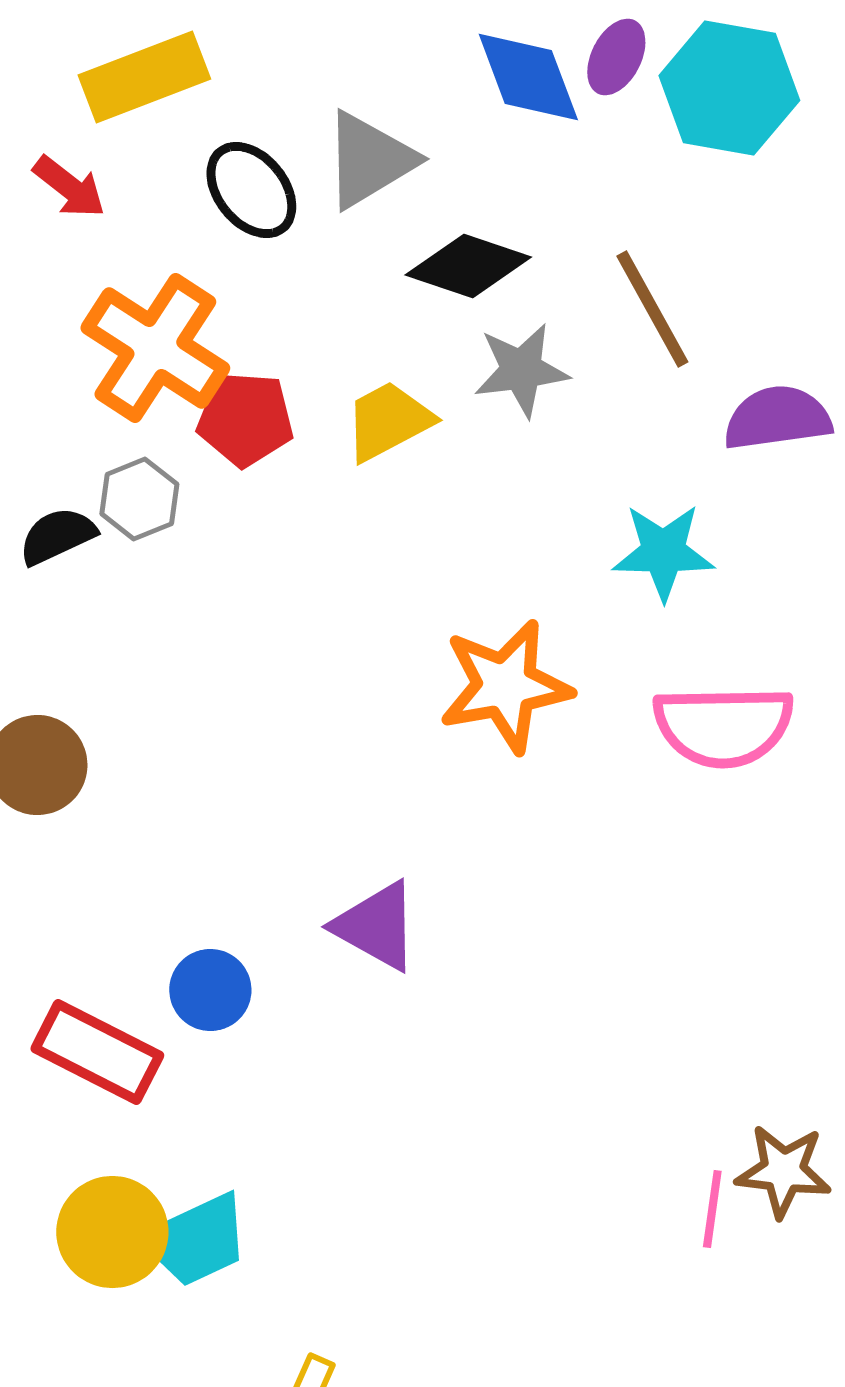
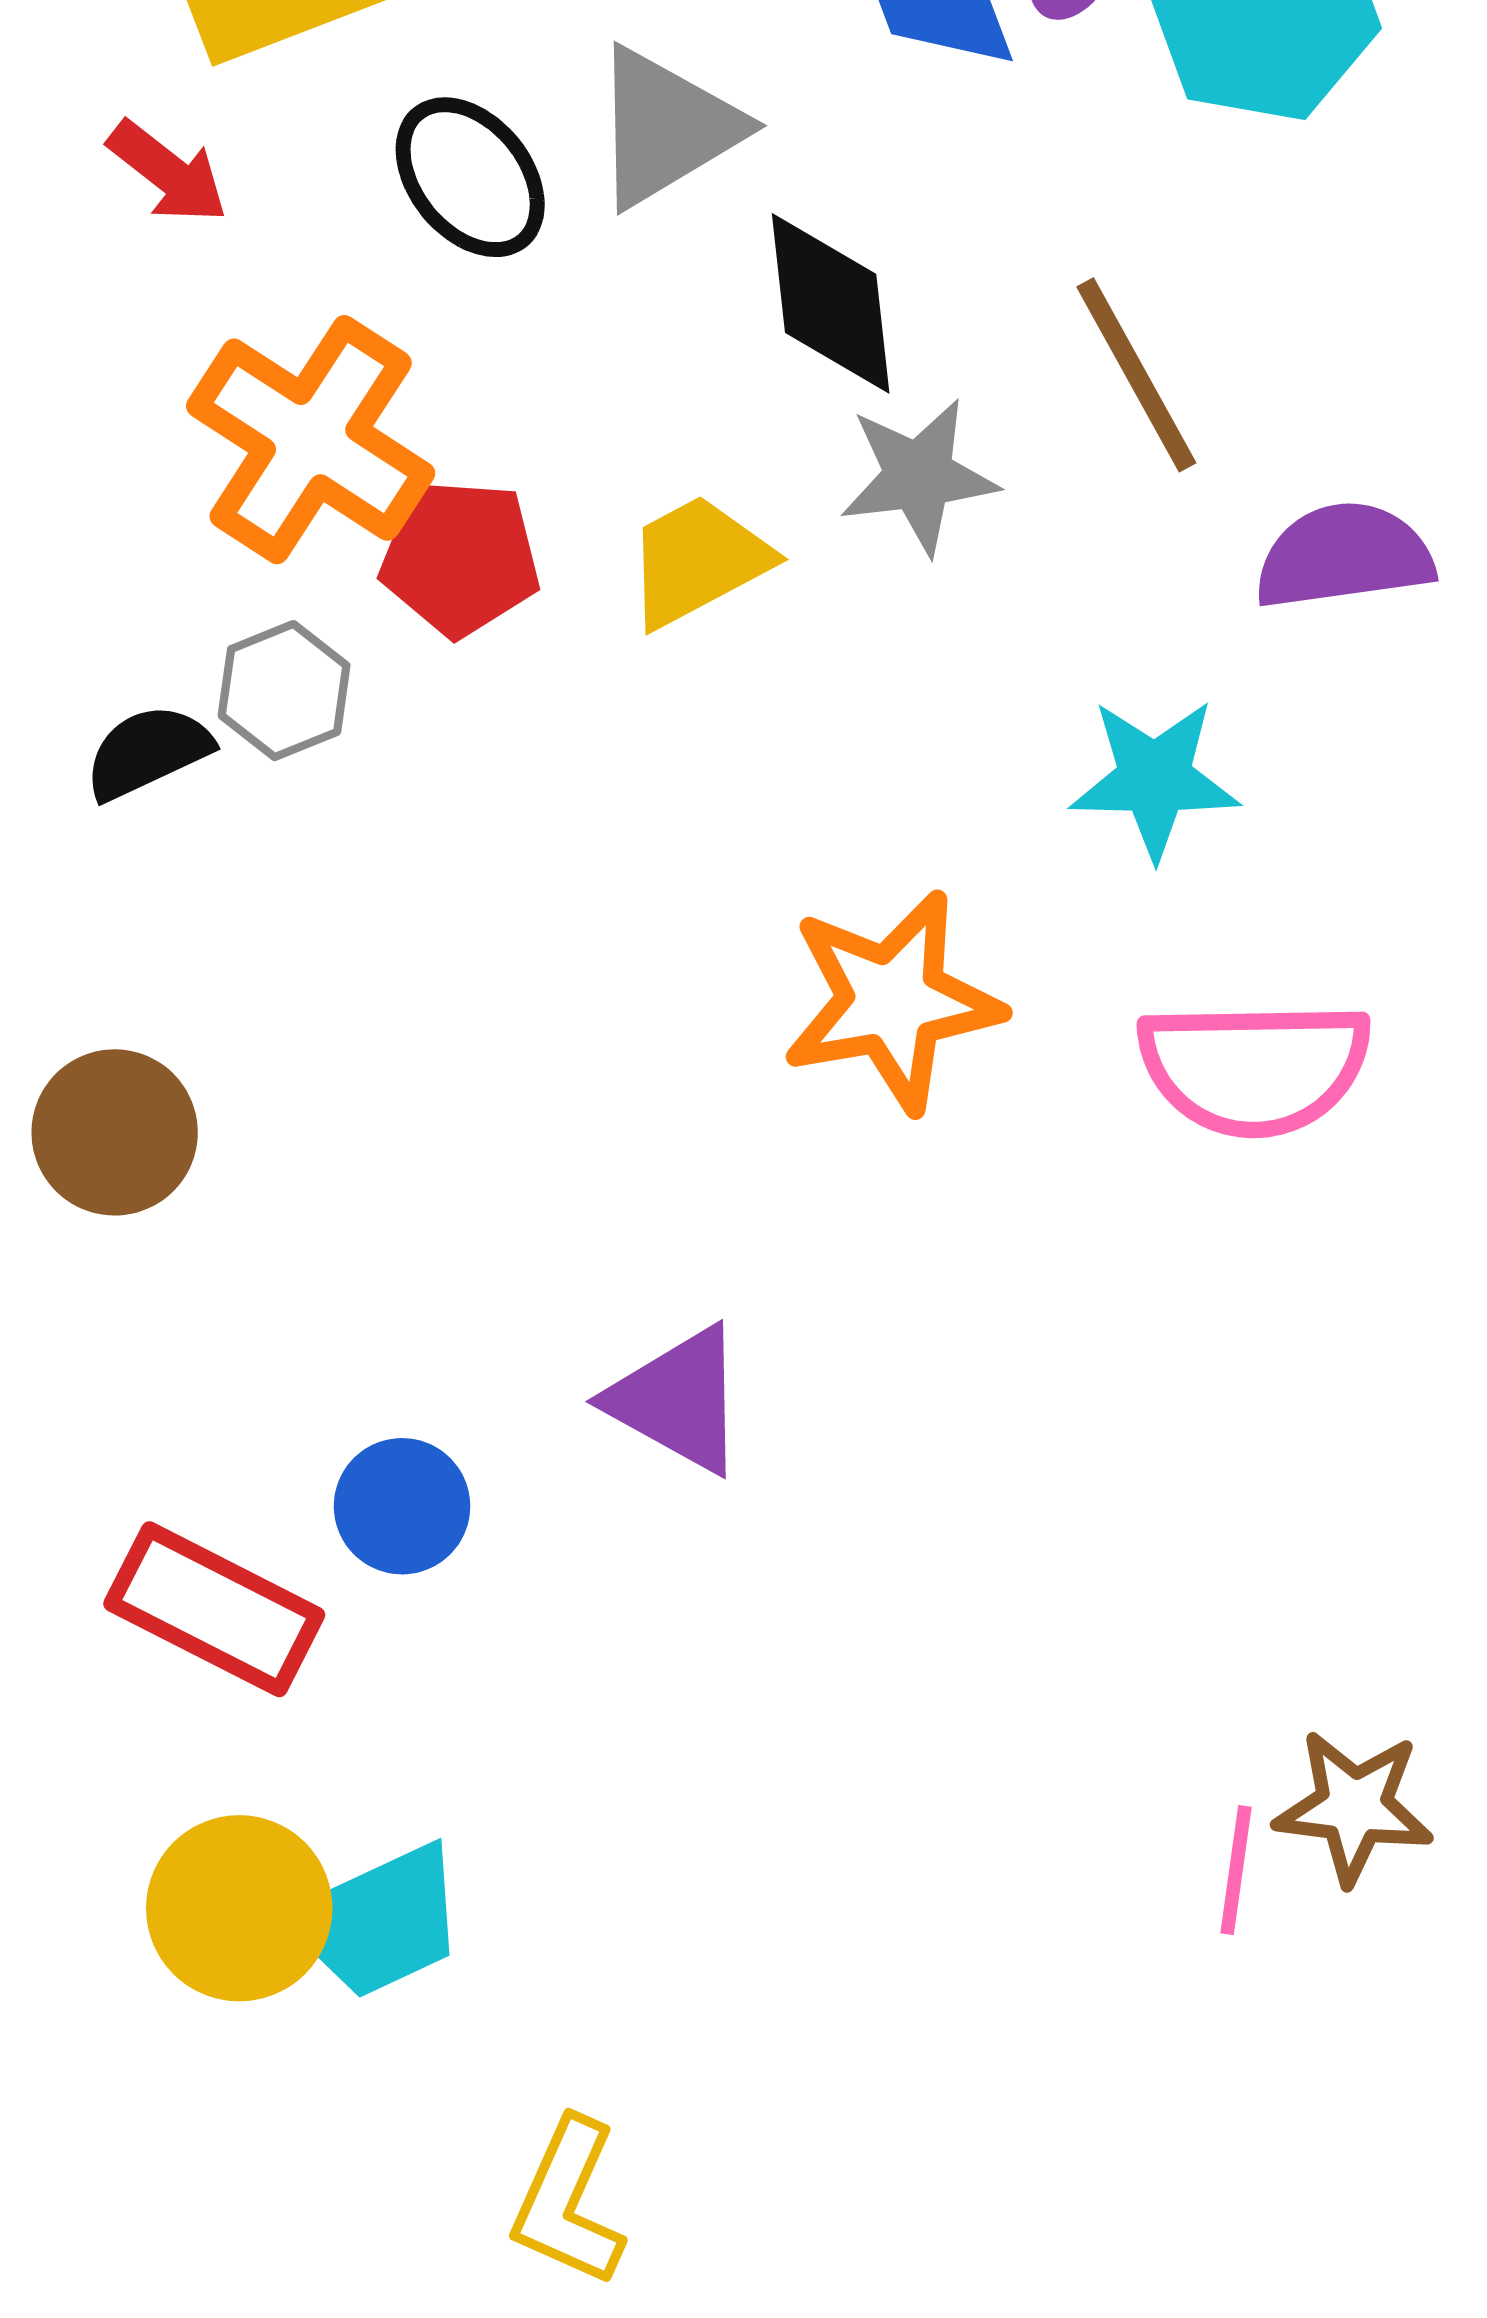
black diamond: (468, 266) -> (831, 303), turned 65

